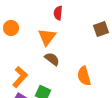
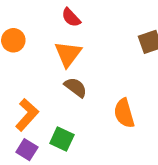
red semicircle: (58, 13) -> (71, 17), moved, turned -48

